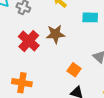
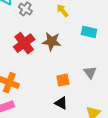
orange square: (74, 70) -> (63, 80), turned 32

